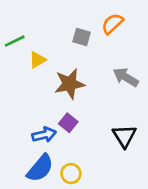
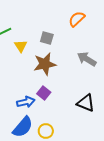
gray square: (82, 37) -> (47, 38), moved
yellow triangle: (37, 60) -> (21, 46), turned -32
black triangle: (124, 136) -> (86, 103), turned -36

